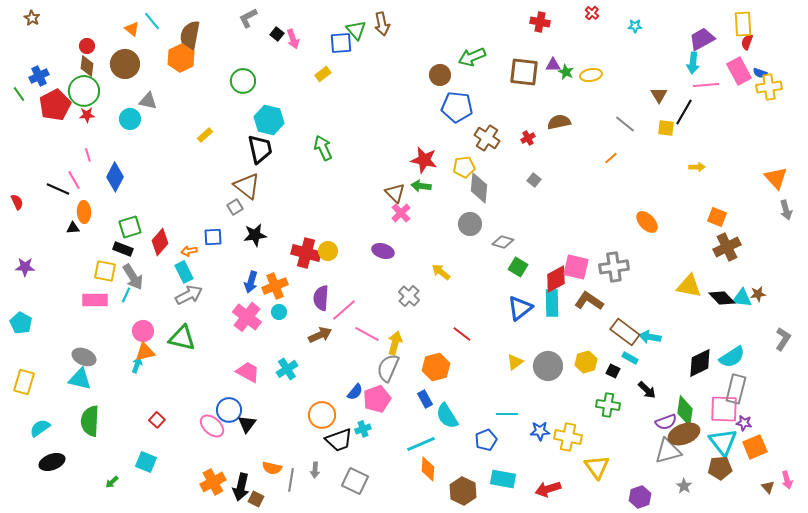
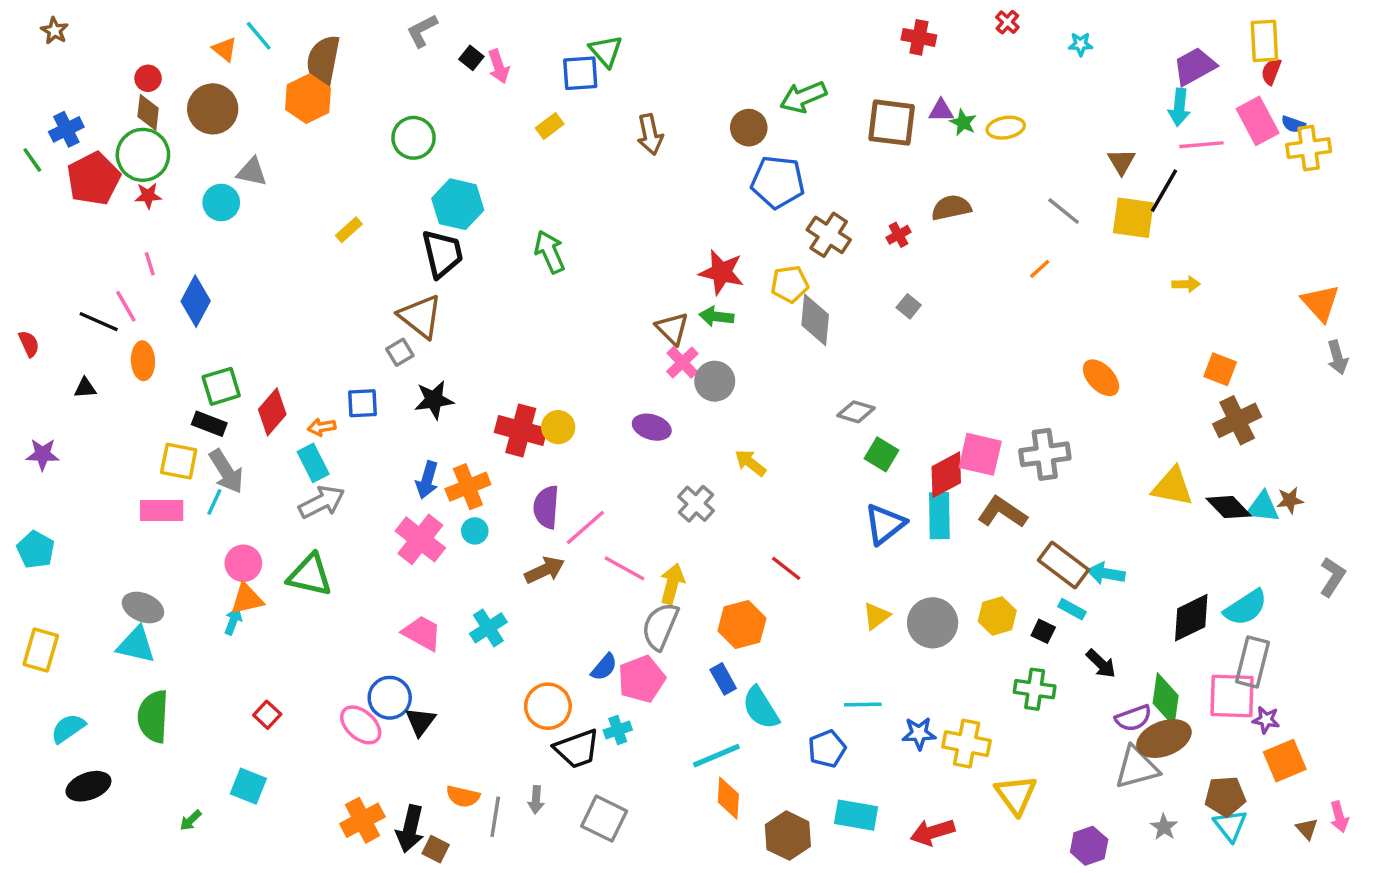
brown arrow: (382, 24) -> (650, 134), moved
yellow square: (666, 128) -> (1133, 218), size x1.5
gray circle: (470, 224) -> (715, 381), moved
black triangle: (73, 228) -> (85, 388), moved
cyan triangle: (723, 442) -> (1230, 825), moved, size x0.7

